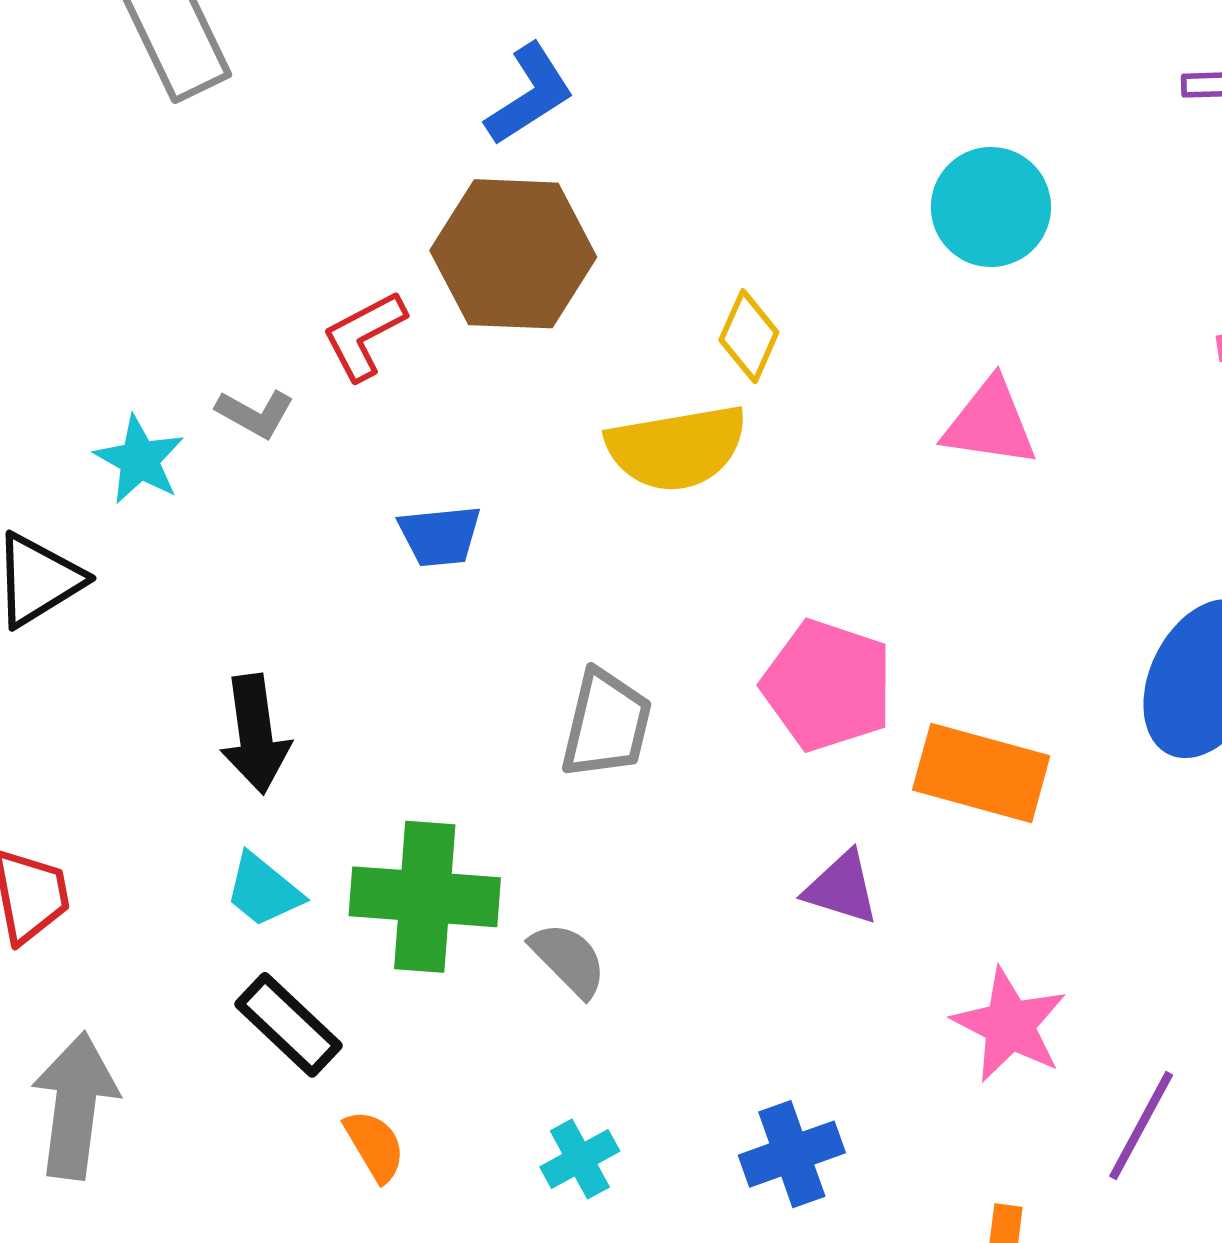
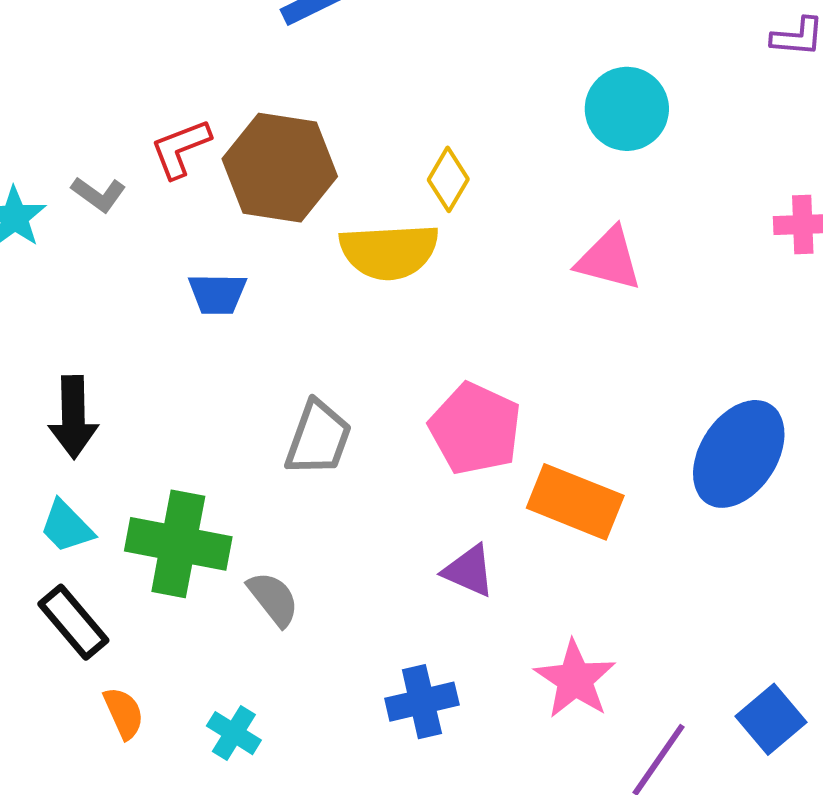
brown hexagon: (513, 254) -> (280, 168), moved
blue cross: (792, 1154) -> (422, 702), moved
cyan cross: (580, 1159) -> (234, 733), moved, turned -36

